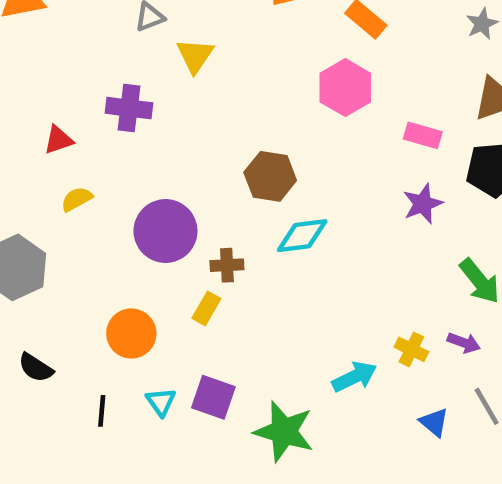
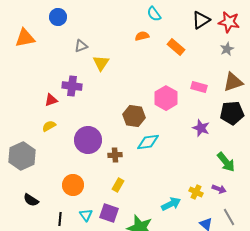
pink hexagon: (345, 88) -> (166, 98), moved
pink rectangle: (423, 135) -> (199, 87), moved
red triangle: (58, 140) -> (51, 100), moved
purple star: (423, 204) -> (201, 128), turned -30
yellow rectangle: (206, 308) -> (118, 185), moved

